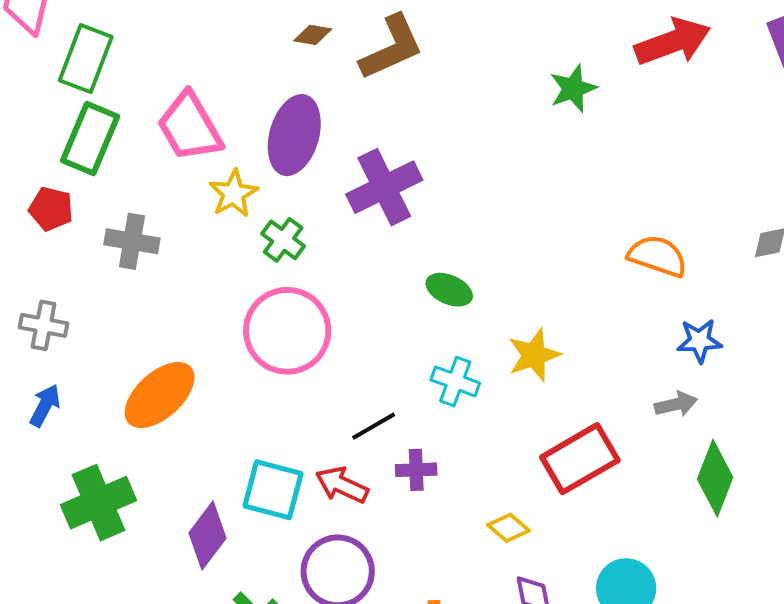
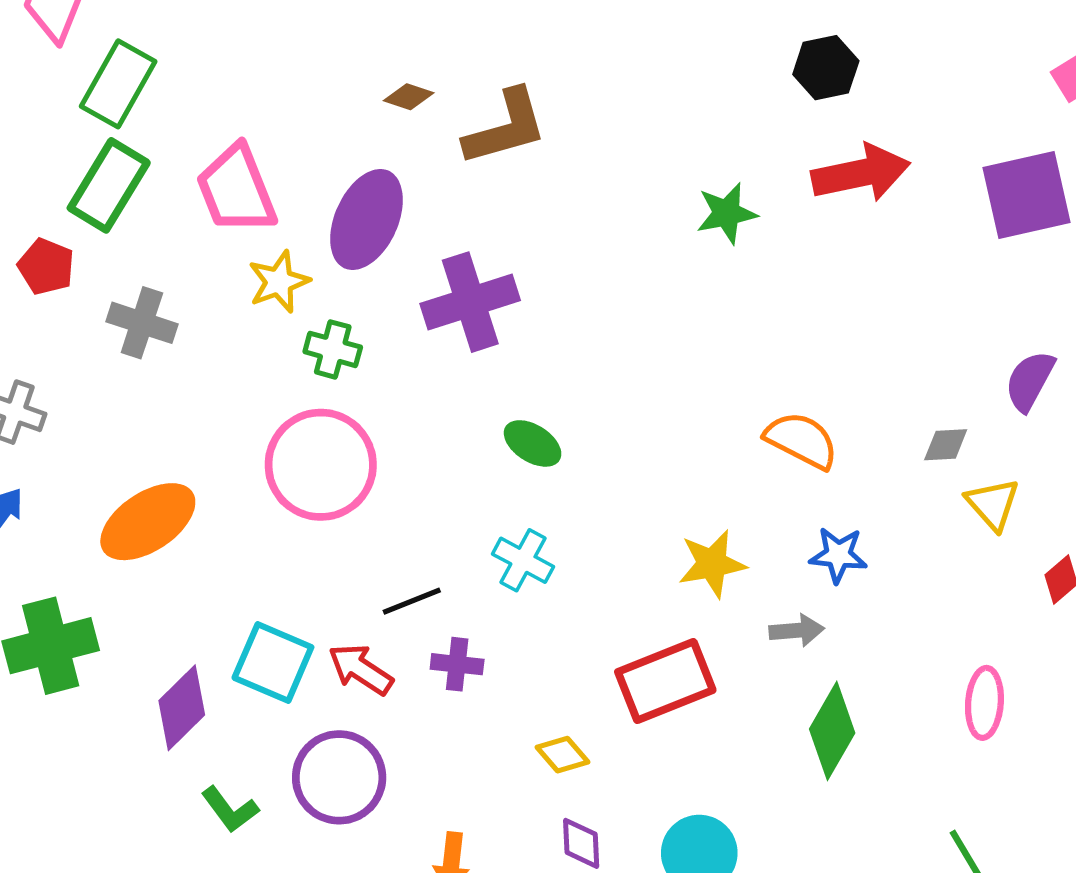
green cross: (283, 240) -> (333, 349), turned -30
yellow star: (534, 355) -> (712, 564), moved

